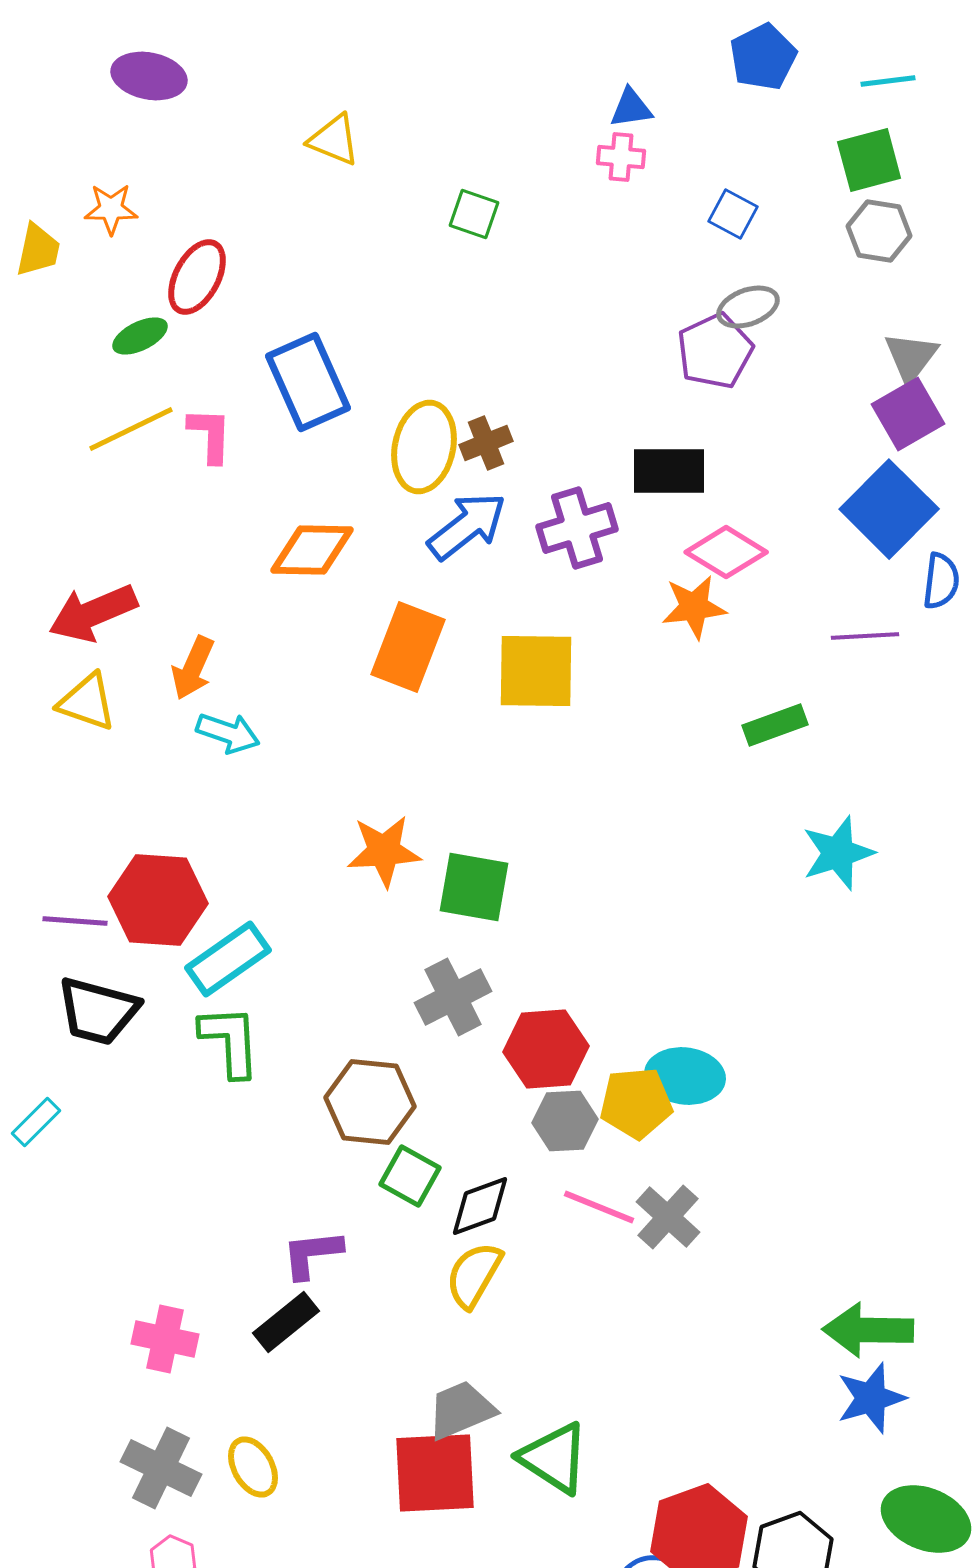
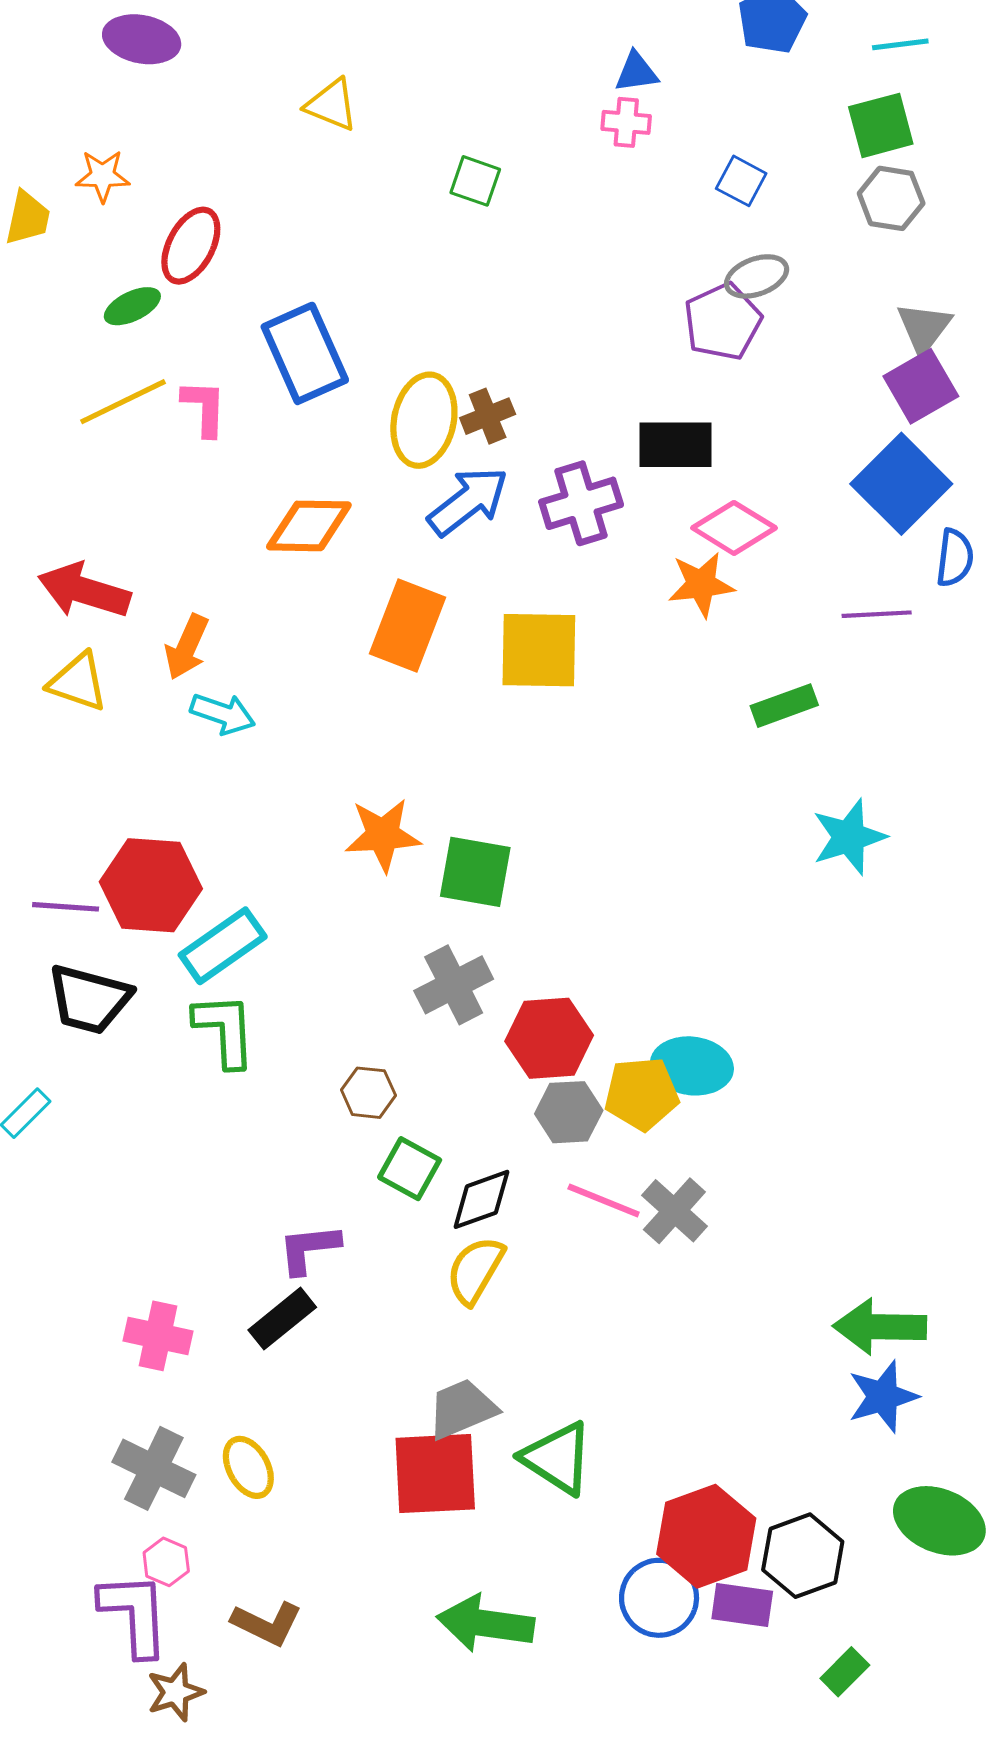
red arrow: (93, 613) -> (84, 591), turned 40
brown hexagon: (370, 1102) -> (368, 1093), size x0.6

